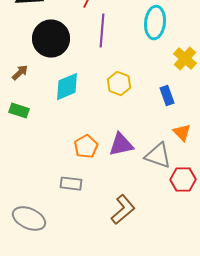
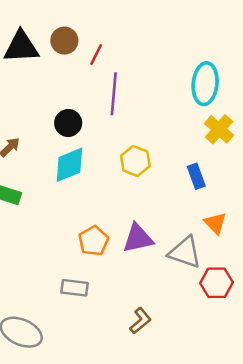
cyan ellipse: (155, 23) -> (205, 84), moved
black circle: (51, 39) -> (68, 123), moved, size x0.6
brown L-shape: (123, 210) -> (140, 321), size x0.7

